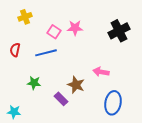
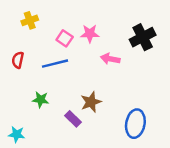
pink arrow: (101, 72) -> (110, 59), moved
brown star: (76, 85) -> (91, 102), turned 30

